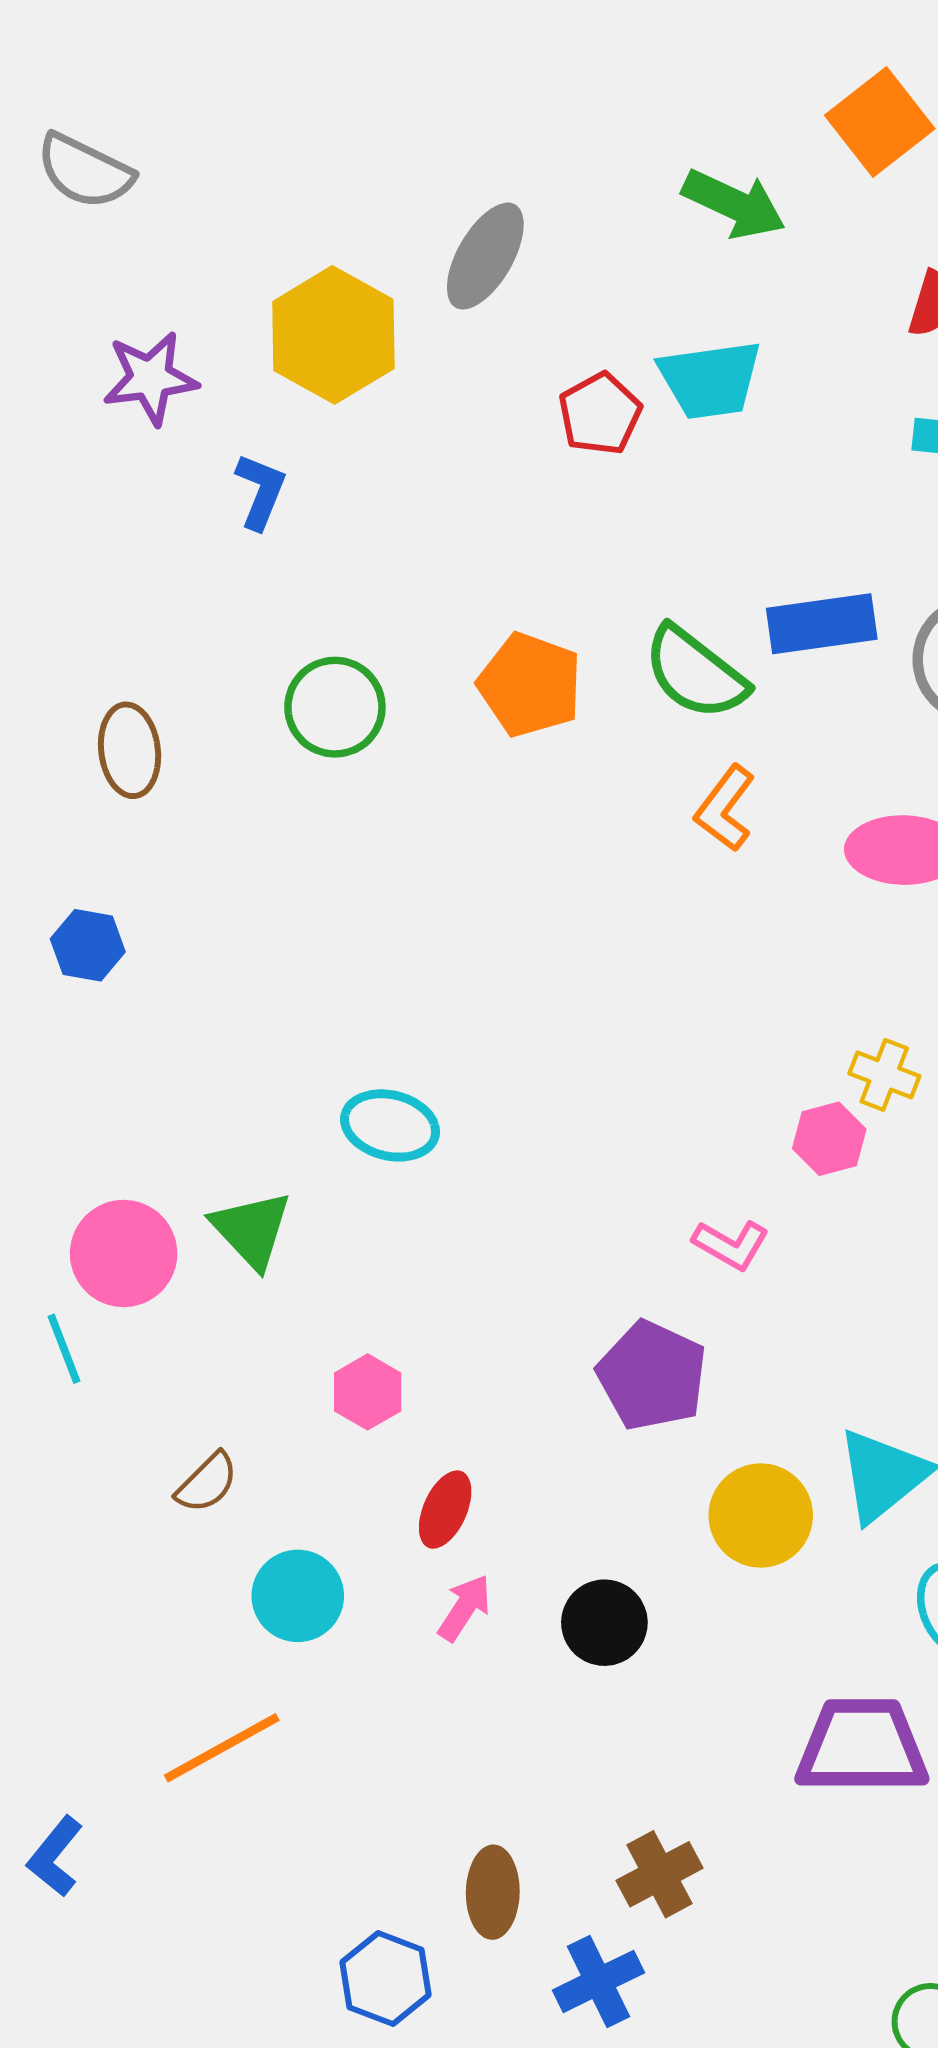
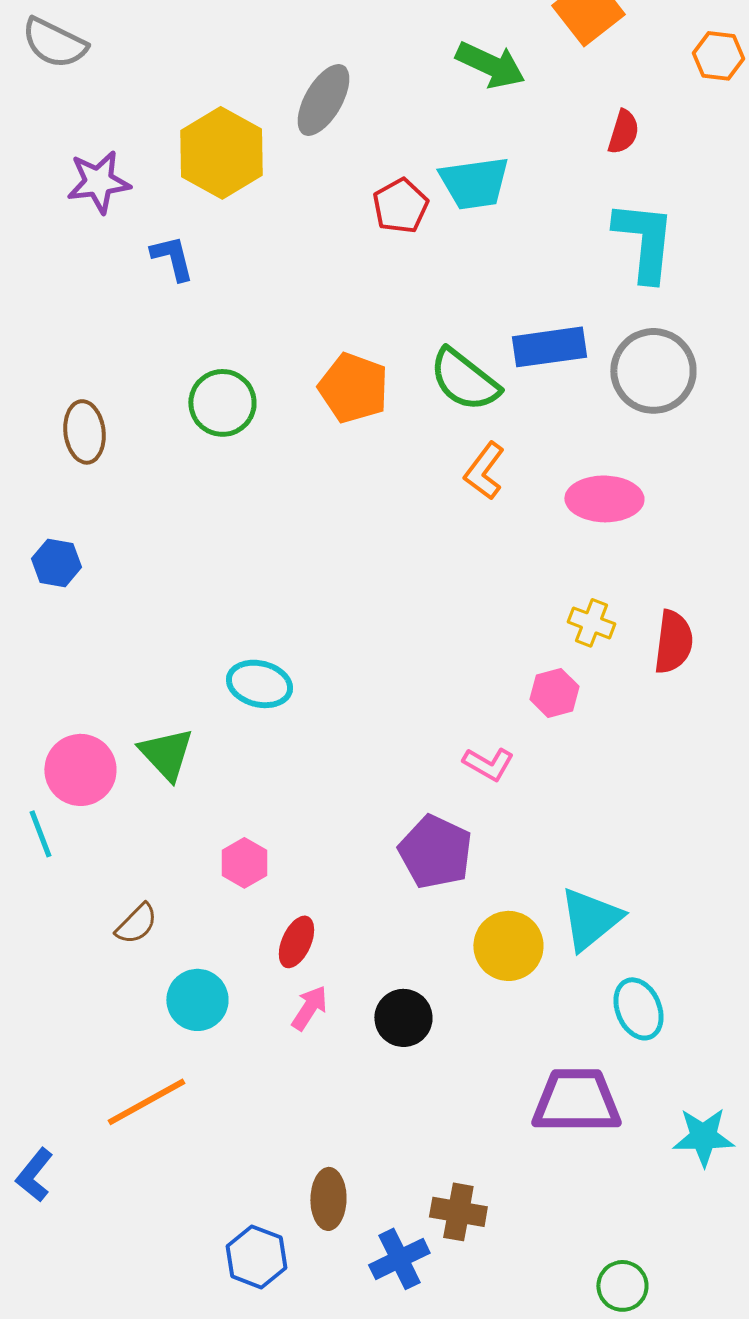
blue L-shape: (261, 491) -> (172, 258), turned -36
yellow cross: (884, 1075) -> (591, 623), moved
brown cross: (659, 1874) -> (458, 1212), moved, turned 38

